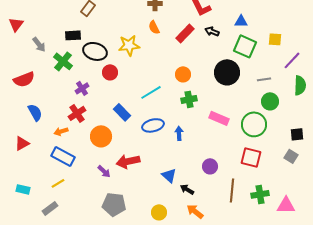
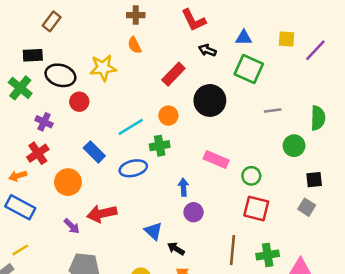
red rectangle: (185, 33) -> (173, 74), moved
yellow square: (275, 39) -> (286, 39), moved
purple line: (292, 60) -> (315, 50), moved
black circle: (227, 72) -> (210, 100), moved
orange circle: (183, 74) -> (168, 116), moved
purple cross: (82, 88) -> (44, 122), turned -32
green cross: (189, 99) -> (160, 146), moved
green circle: (270, 101) -> (294, 146), moved
green circle: (254, 124) -> (251, 176), moved, size x0.6
blue arrow: (179, 133) -> (183, 187), moved
purple circle: (210, 166) -> (194, 212), moved
yellow line: (58, 183) -> (20, 250), moved

